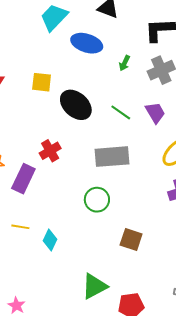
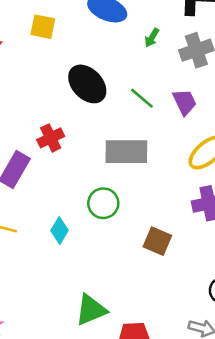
yellow square: (42, 82) -> (43, 27), moved
brown square: (131, 239) -> (157, 241), moved
cyan diamond: (50, 240) -> (60, 230), moved

